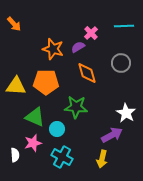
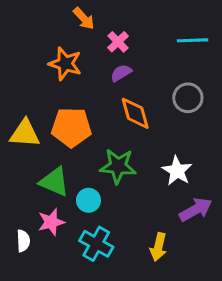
orange arrow: (14, 24) -> (84, 19), moved
pink cross: (91, 33) -> (118, 42), moved
orange star: (53, 49) -> (65, 64), moved
white star: (126, 113) -> (177, 171), moved
purple arrow: (112, 135) -> (196, 210), moved

